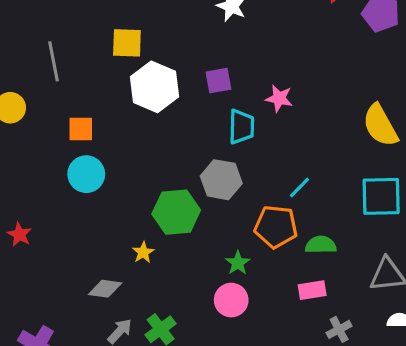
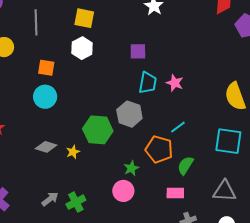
white hexagon: (154, 87) -> (82, 48), moved, size x0.7
pink star: (279, 98) -> (175, 83), moved
green semicircle: (321, 245) -> (185, 165), turned -66
gray diamond: (105, 289) -> (46, 147), moved

